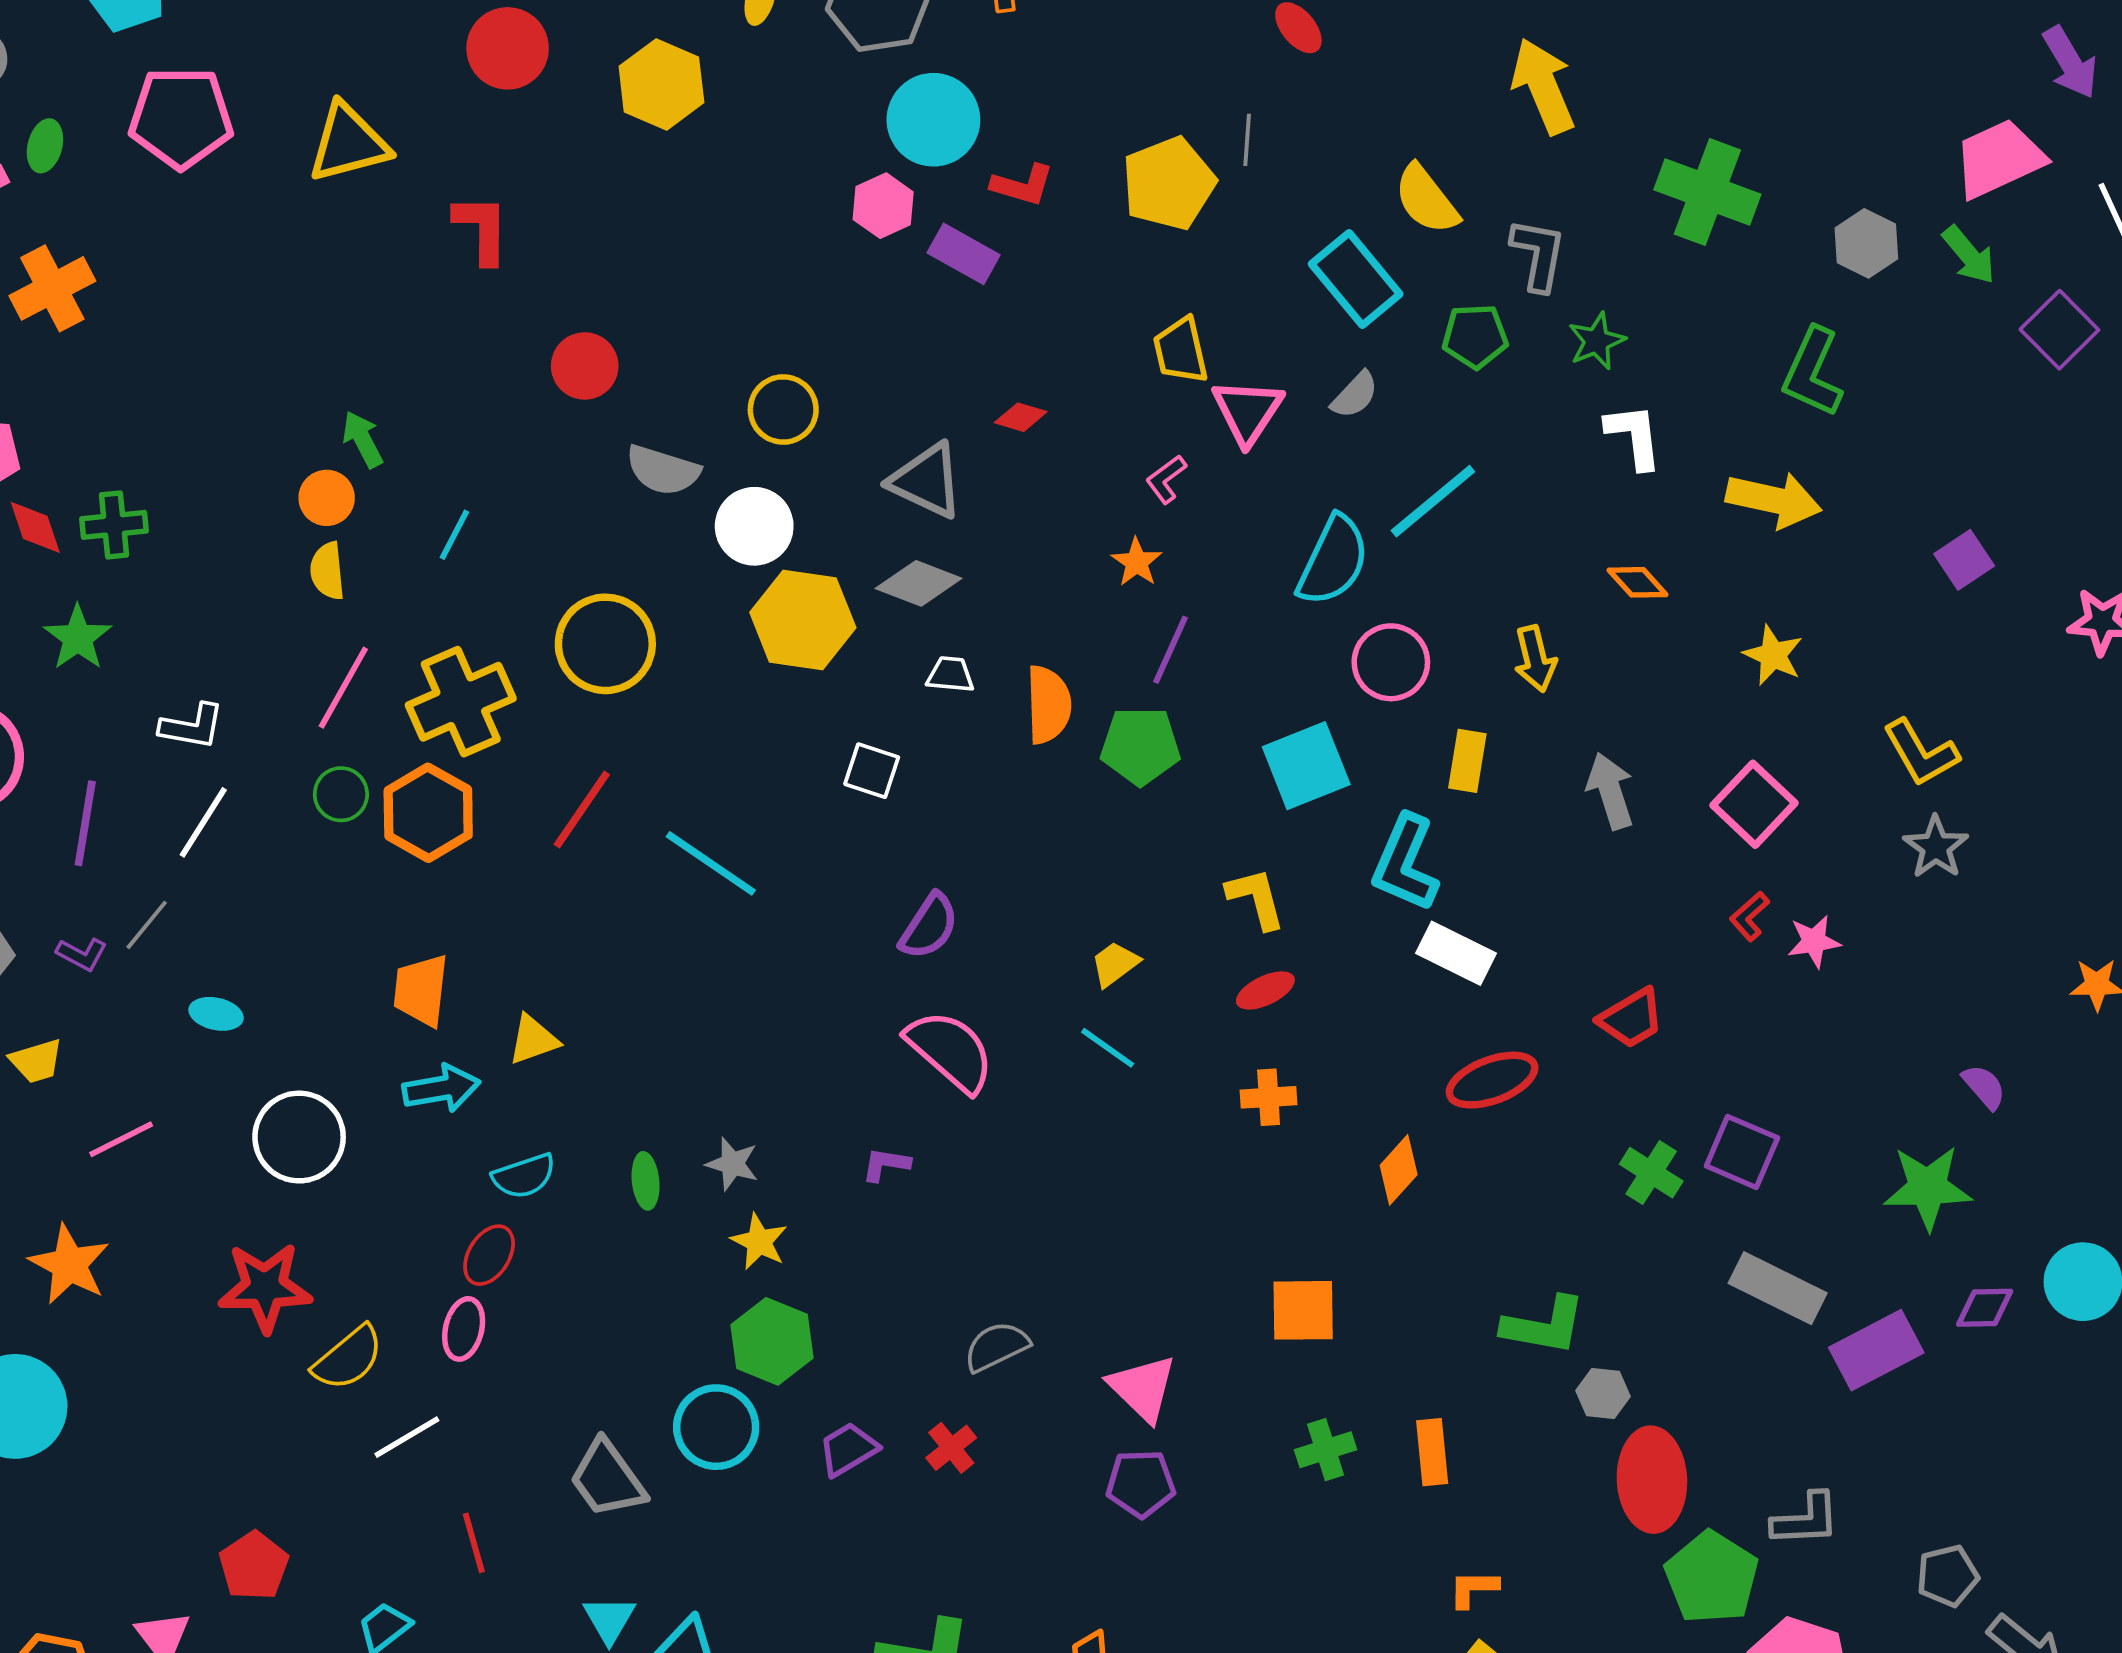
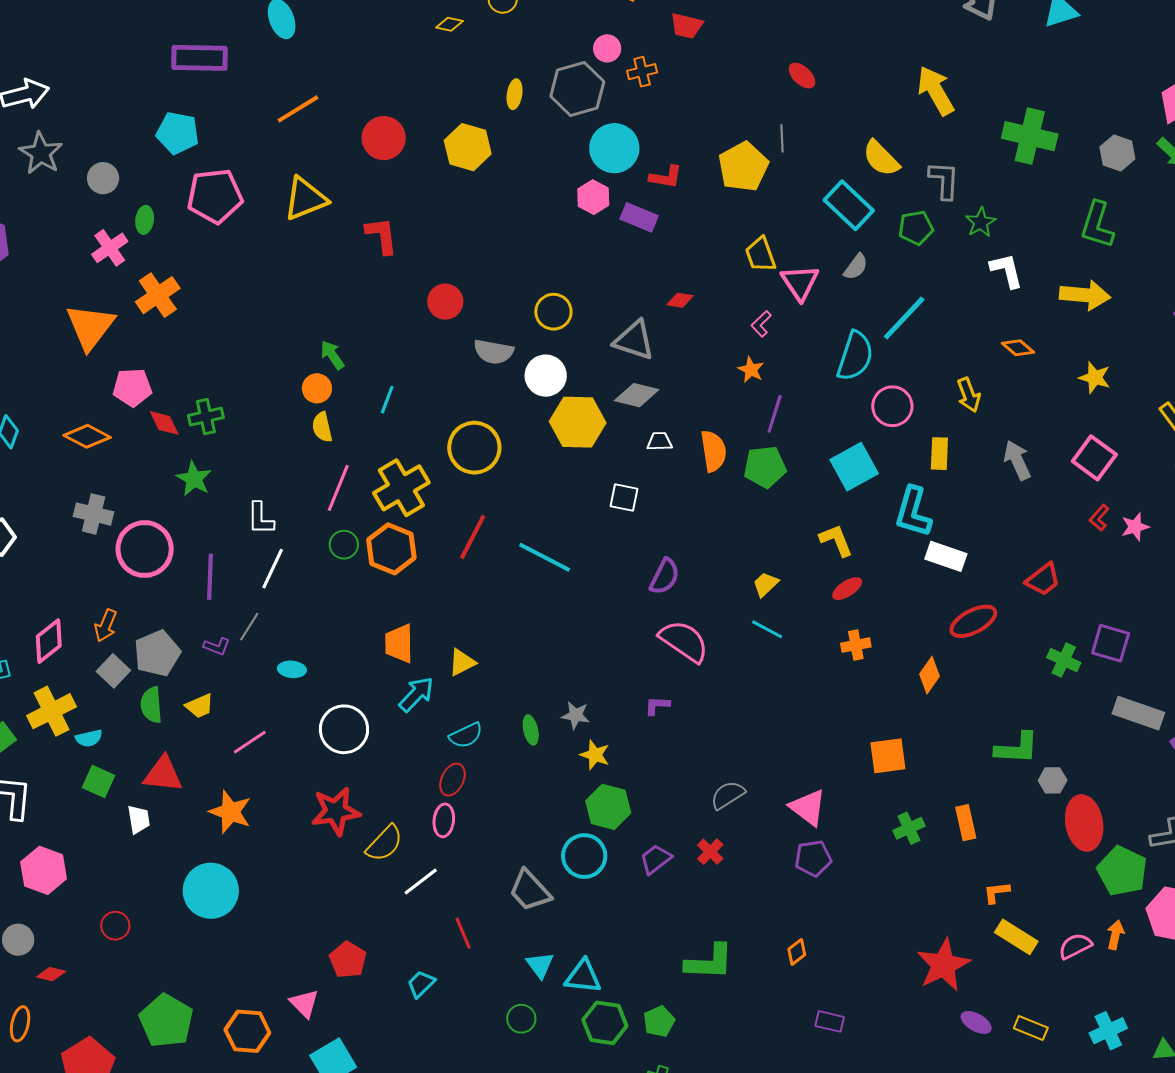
white L-shape: (192, 726) -> (260, 518), turned 87
cyan arrow: (441, 1088) -> (416, 694), turned -30

